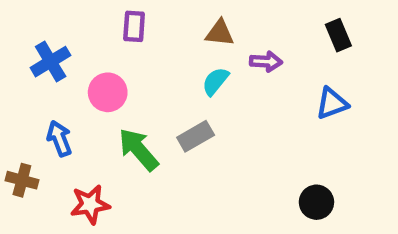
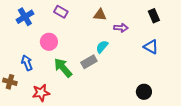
purple rectangle: (134, 26) -> (61, 12), turned -64
blue cross: (51, 62) -> (25, 17), moved
cyan semicircle: (215, 81) -> (102, 47), moved
blue triangle: (332, 103) -> (151, 47), turned 49

